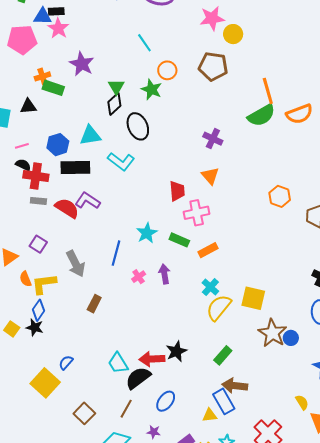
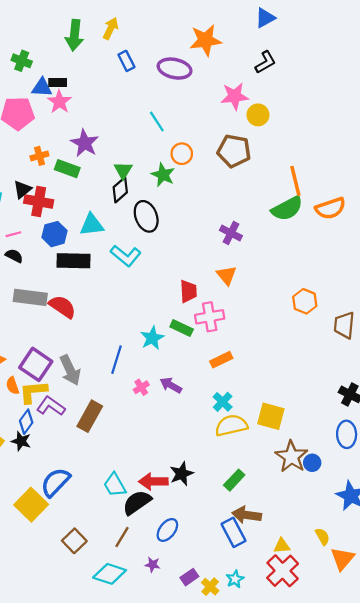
green rectangle: (53, 88) -> (67, 169), moved
black triangle: (28, 106) -> (22, 189), turned -36
red cross: (36, 176) -> (39, 201), moved
gray rectangle: (38, 201) -> (30, 297), size x1.8
purple L-shape: (88, 201) -> (51, 406), moved
green rectangle: (179, 240) -> (182, 328), moved
purple square: (38, 244) -> (36, 364), moved, size x1.6
purple arrow: (164, 274) -> (171, 385), turned -54
brown rectangle: (94, 304) -> (90, 416), size x1.5
yellow semicircle: (219, 308) -> (231, 425), turned 36
blue semicircle: (66, 363) -> (55, 482), size x1.8
yellow triangle: (210, 415) -> (282, 546), moved

